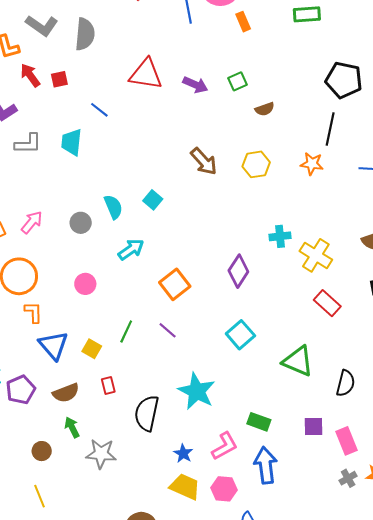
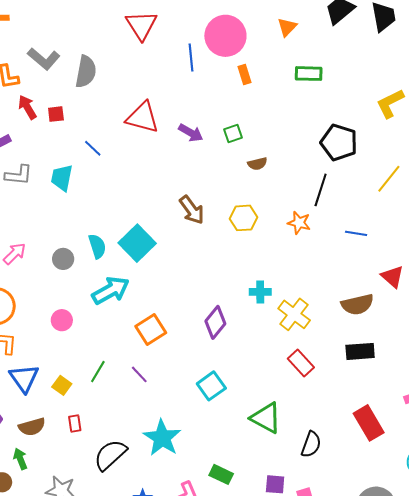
cyan square: (153, 200) -> (137, 243), size x1.8
cyan arrow: (131, 249) -> (111, 290), size x1.4
black semicircle: (147, 413) -> (110, 455), turned 30
green arrow: (72, 427) -> (20, 459), moved

